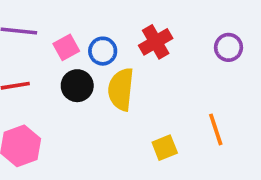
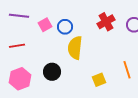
red cross: (156, 42) -> (106, 22), moved
black circle: (77, 86) -> (52, 72), moved

